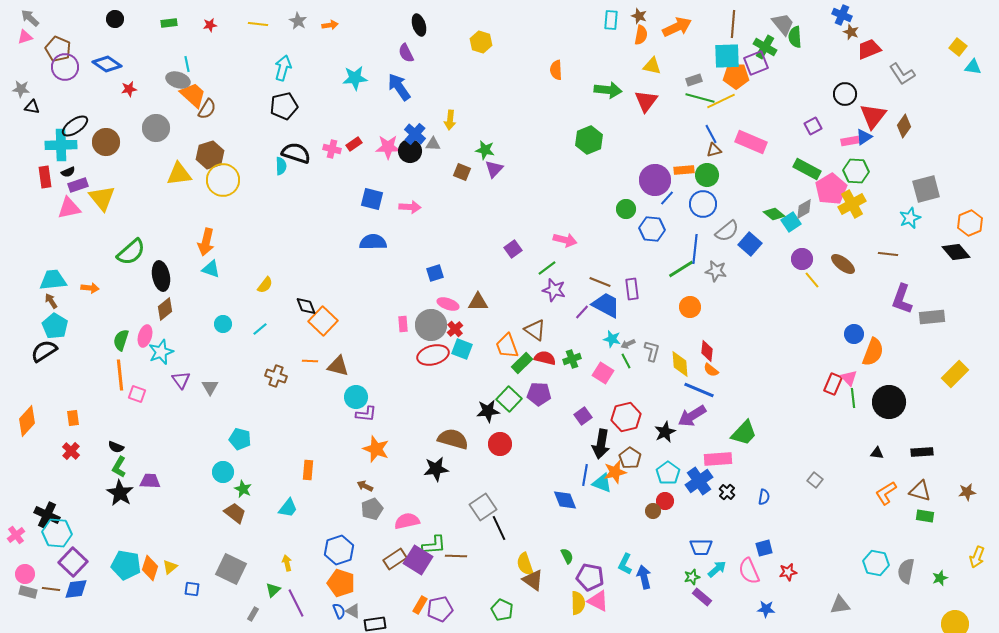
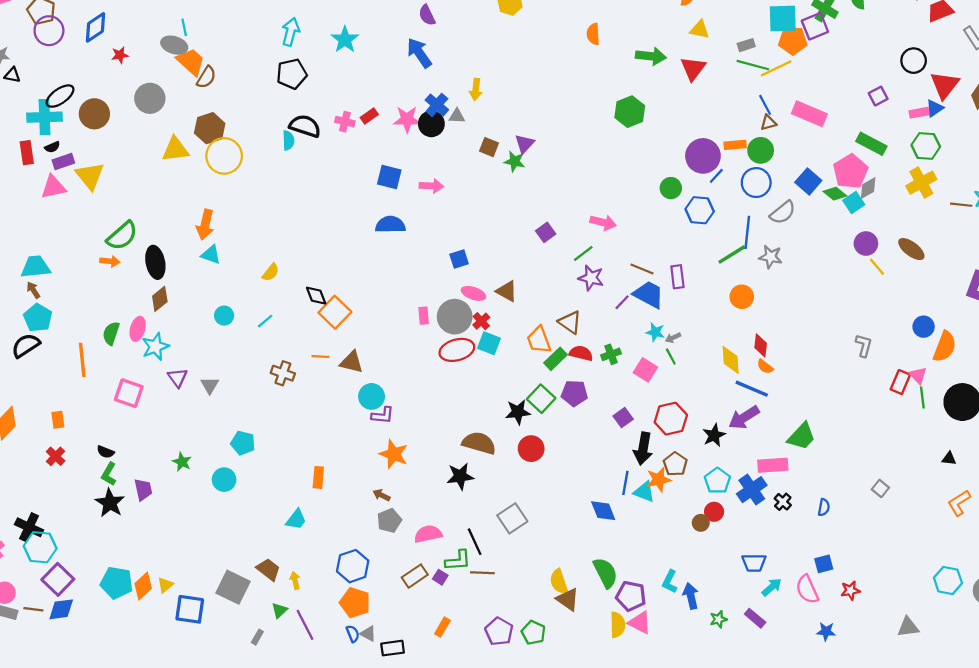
blue diamond: (107, 64) -> (96, 27), turned -68
cyan star: (355, 78) -> (345, 40), moved, turned -30
green star: (485, 150) -> (515, 161), moved
pink pentagon: (831, 189) -> (850, 171), moved
blue square: (750, 244) -> (808, 181), moved
brown line: (888, 254) -> (961, 205), moved
orange arrow: (90, 288) -> (110, 261), moved
brown triangle: (478, 302) -> (507, 291), turned 30
gray L-shape: (652, 351) -> (864, 345), moved
orange line: (120, 375) -> (82, 360), moved
pink square: (137, 394) -> (129, 393), size x1.5
purple trapezoid: (150, 481) -> (143, 490), turned 75
green star: (243, 489) -> (182, 462), moved
brown trapezoid: (235, 513) -> (268, 569), moved
black line: (499, 528) -> (475, 542), moved
green semicircle: (567, 556) -> (605, 573), size x1.8
purple square: (418, 560) -> (440, 577), size x0.5
orange diamond: (150, 568) -> (143, 586), turned 30
green star: (692, 577) -> (718, 619), moved
blue square: (192, 589) -> (190, 609), size x1.8
purple pentagon: (440, 609) -> (499, 631), moved, turned -30

